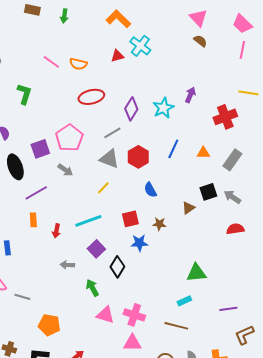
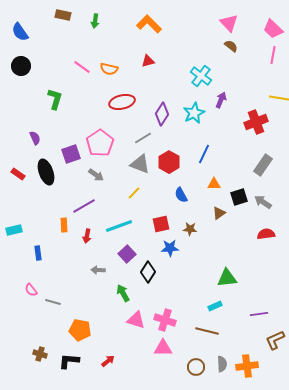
cyan cross: (140, 46) -> (201, 76), moved
orange triangle: (203, 153) -> (214, 184), moved
purple line: (36, 193) -> (84, 206), moved

